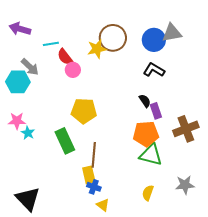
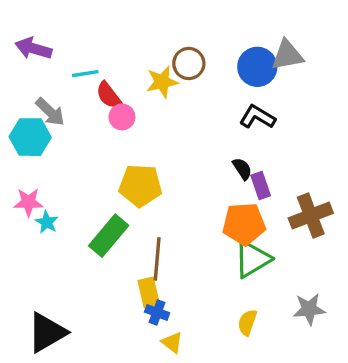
brown circle: (113, 38) -> (189, 63), size x0.7
green rectangle: (65, 141) -> (109, 236), turned 65
green triangle: (151, 155) -> (252, 259), turned -45
black triangle: (28, 199) -> (47, 332), turned 44

